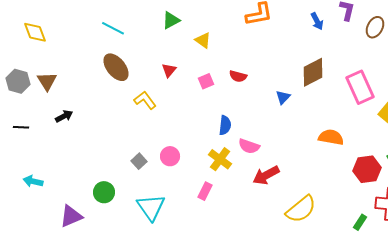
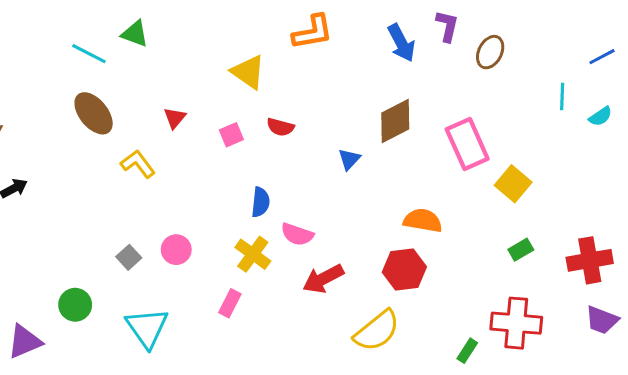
green triangle: (171, 20) -> (135, 34), moved, turned 48
blue arrow: (317, 21) -> (401, 43), size x1.4
yellow triangle: (203, 40) -> (248, 72), moved, size x1.4
red hexagon: (367, 169) -> (404, 270), moved

